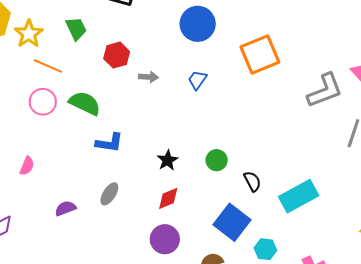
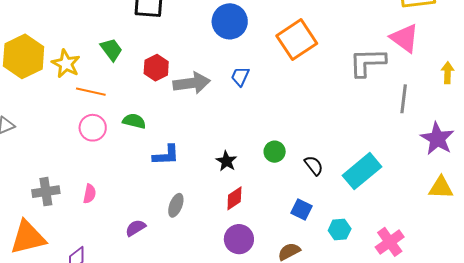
gray arrow: (148, 77) -> (192, 83), size x1.8
gray L-shape: (325, 90) -> (367, 62), turned -150
green semicircle: (85, 103) -> (134, 121), size x0.7
blue square: (232, 222) -> (302, 209), size x0.6

